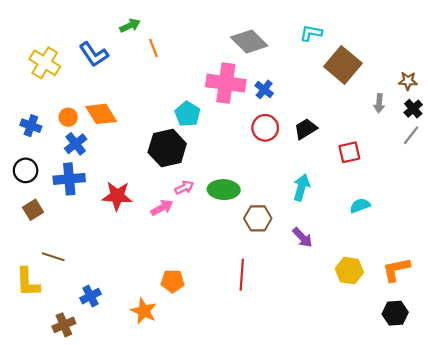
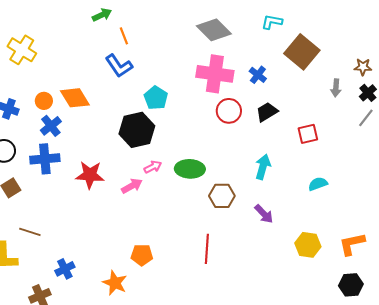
blue L-shape: (94, 54) -> (119, 66), moved
pink cross: (226, 83) -> (215, 74), moved
blue cross: (264, 89) -> (258, 75), moved

